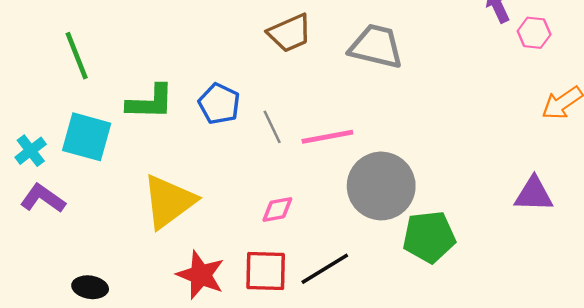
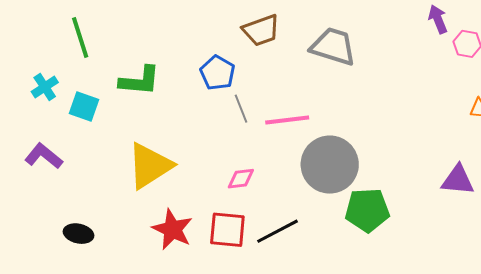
blue pentagon: (219, 104) -> (218, 73), moved
cyan square: (87, 137) -> (84, 107), size x0.7
cyan cross: (31, 151) -> (45, 87), moved

